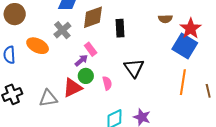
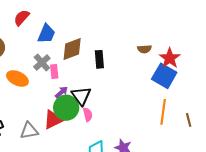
pink rectangle: (91, 49) -> (54, 72), moved, turned 32
black triangle: (134, 68) -> (81, 96), moved
green circle: (86, 76) -> (66, 108), size x1.6

